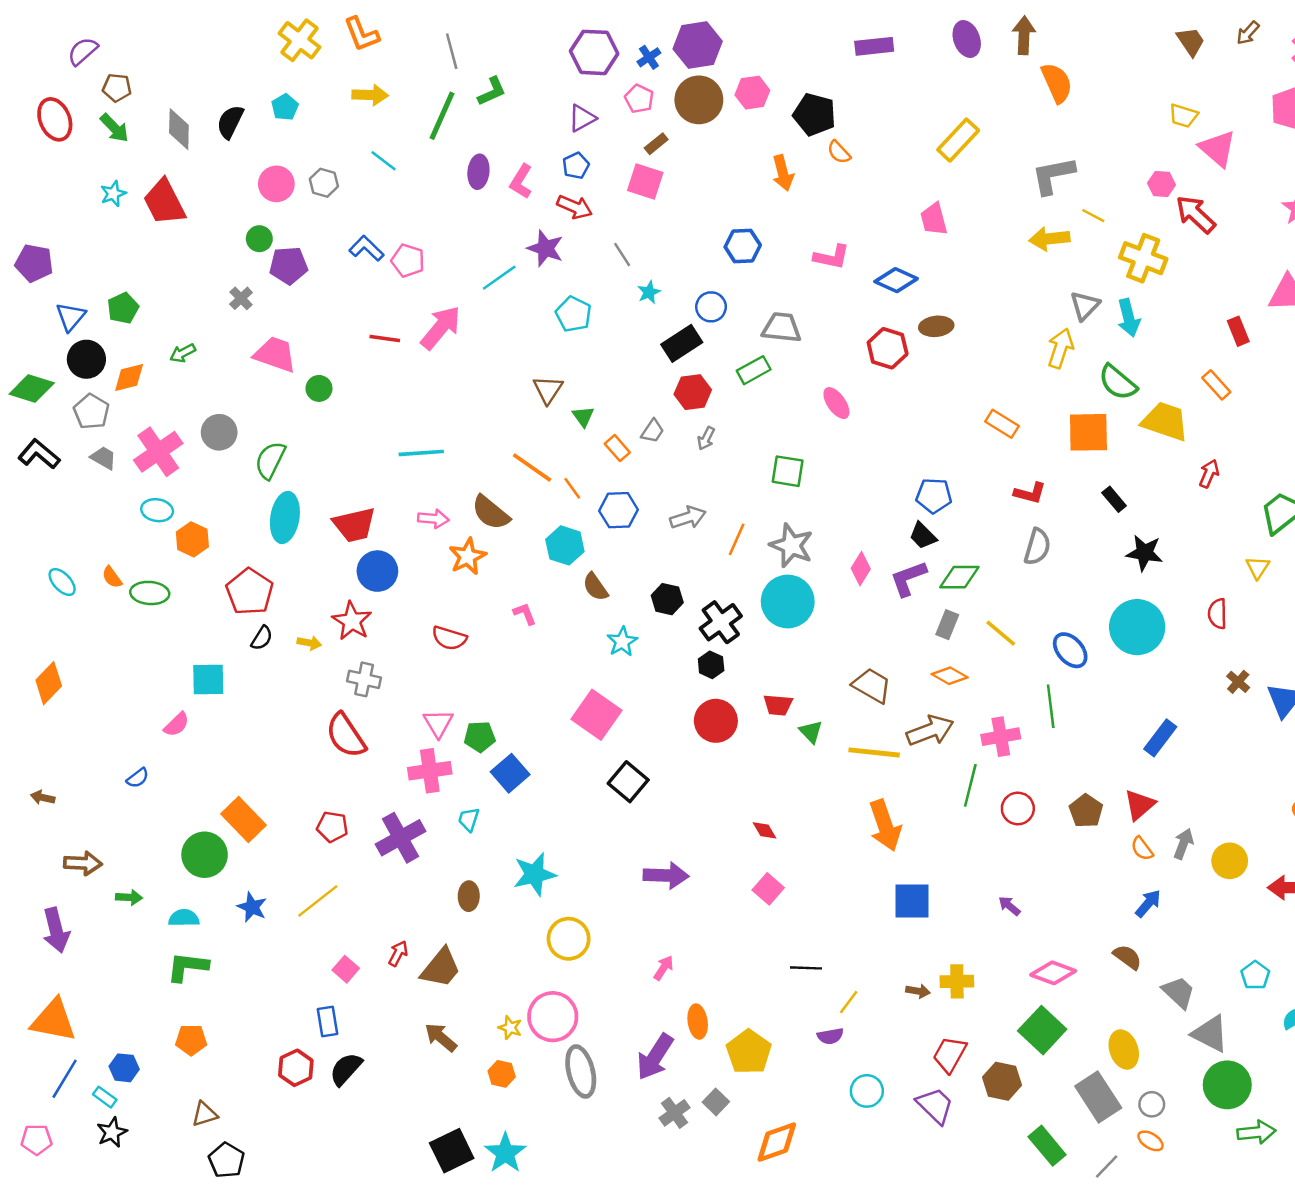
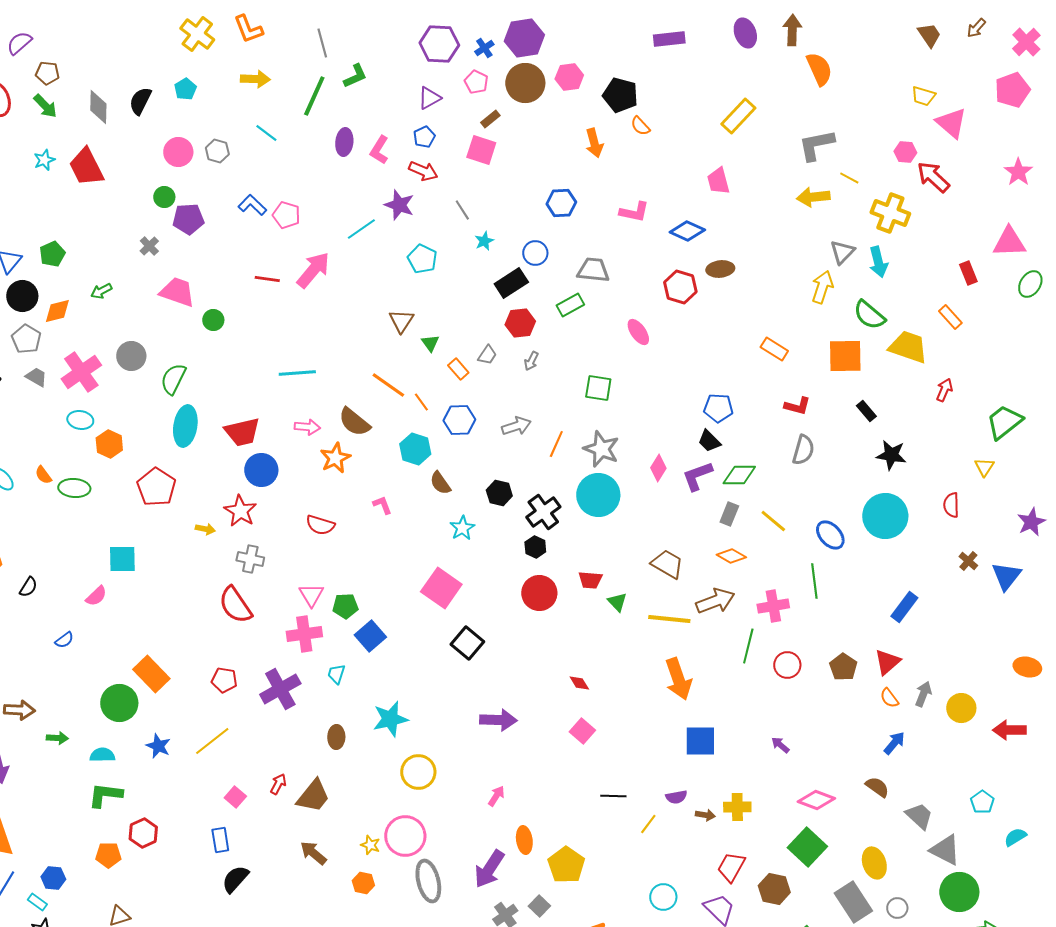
black semicircle: (262, 638) -> (28, 587), moved
purple semicircle: (830, 1036) -> (676, 797), moved
red hexagon: (296, 1068) -> (143, 833), moved

